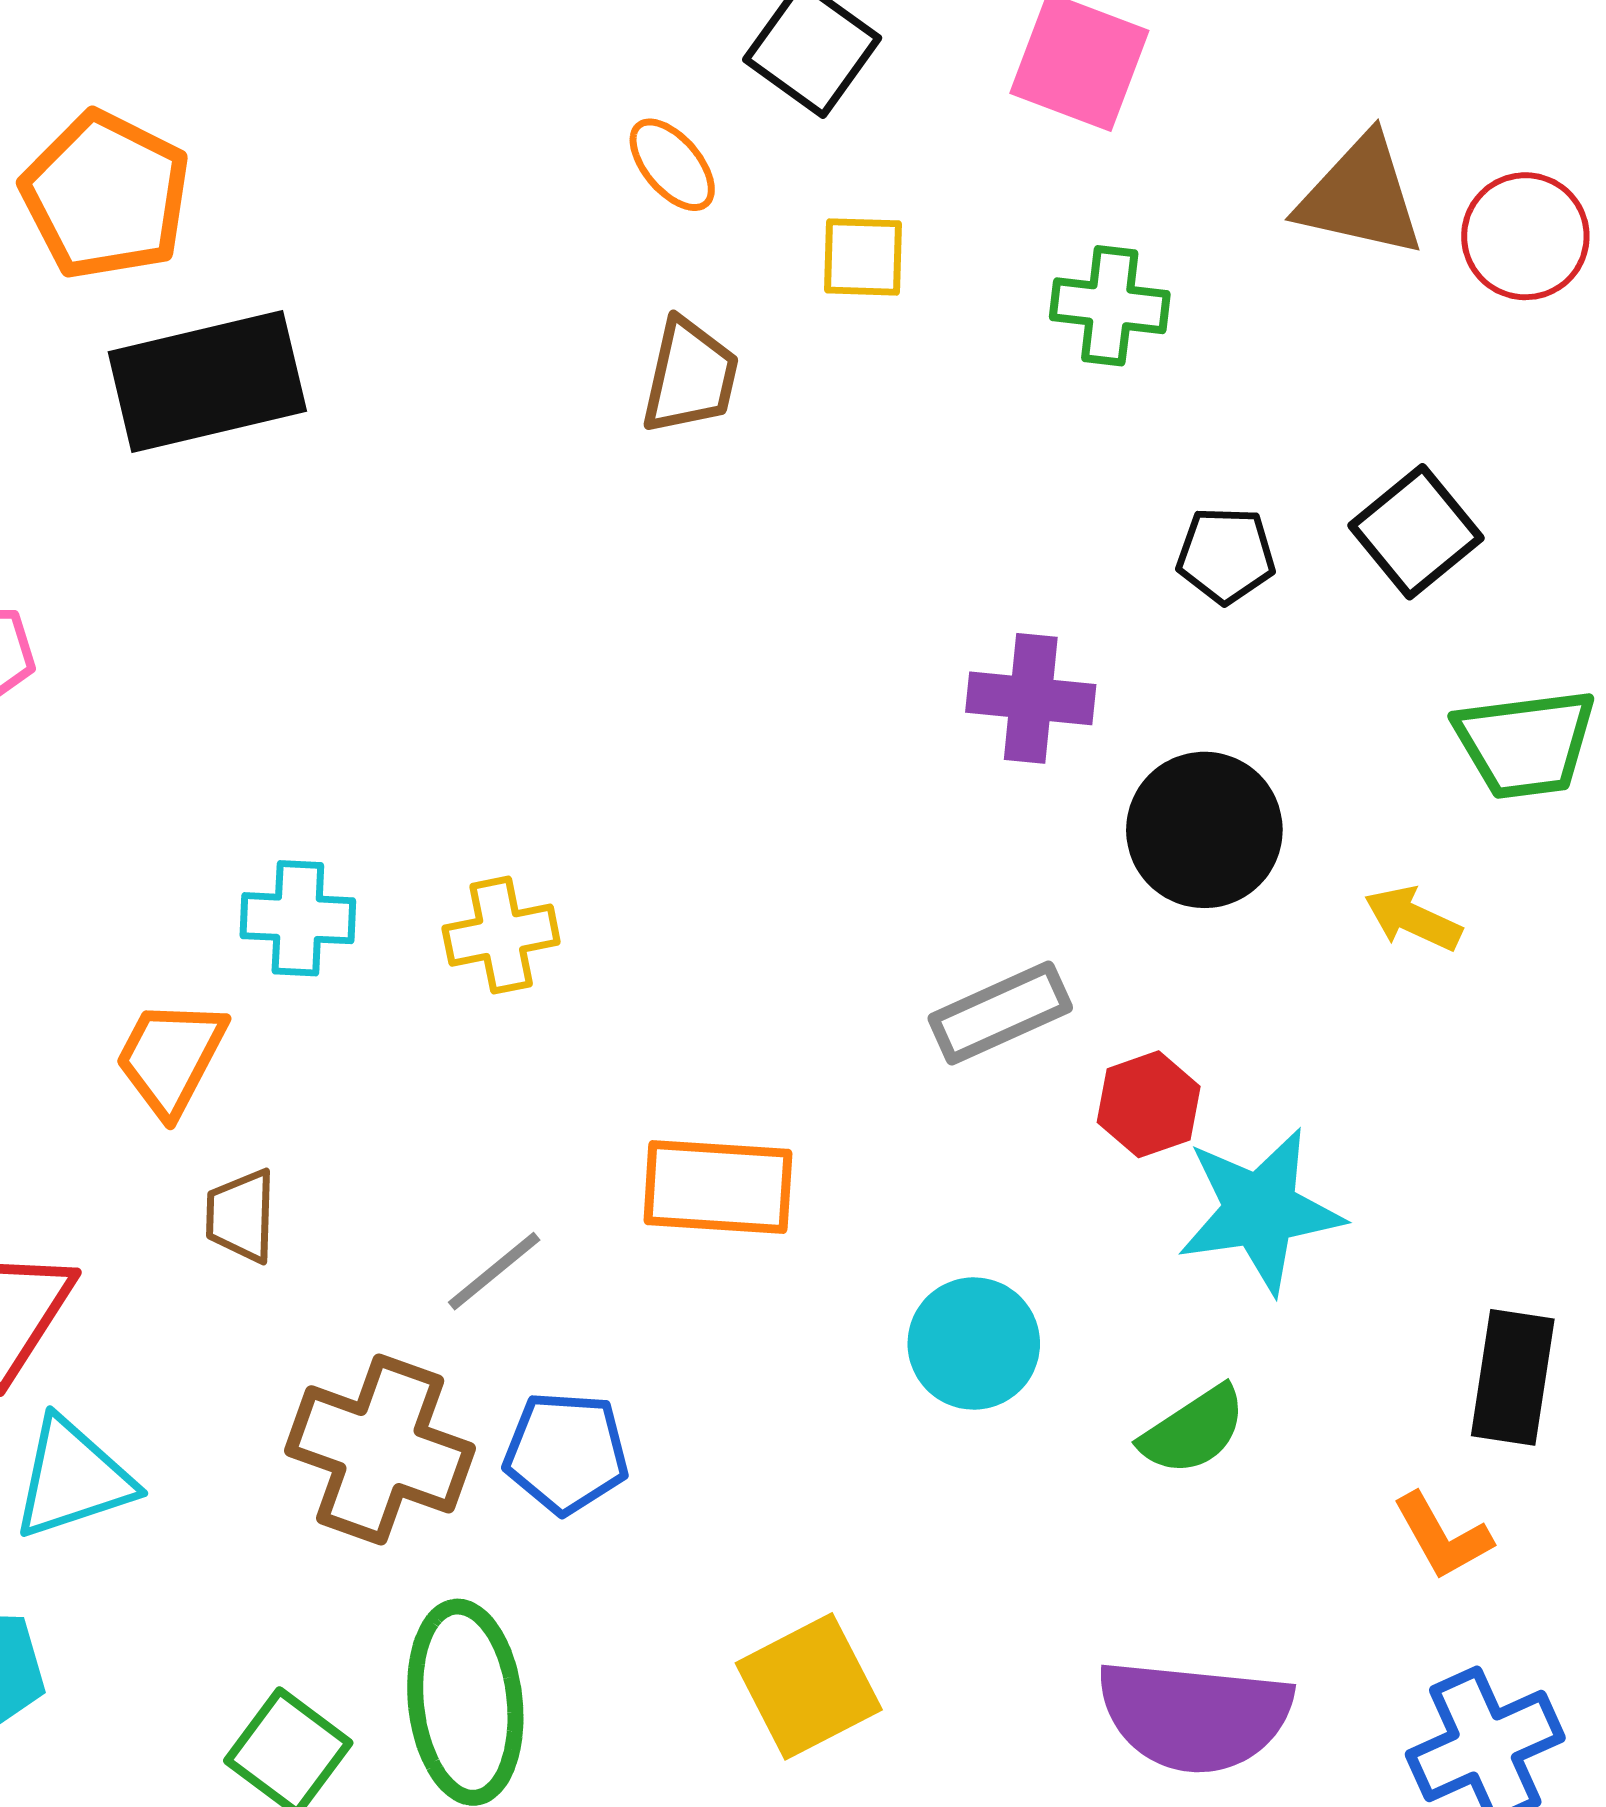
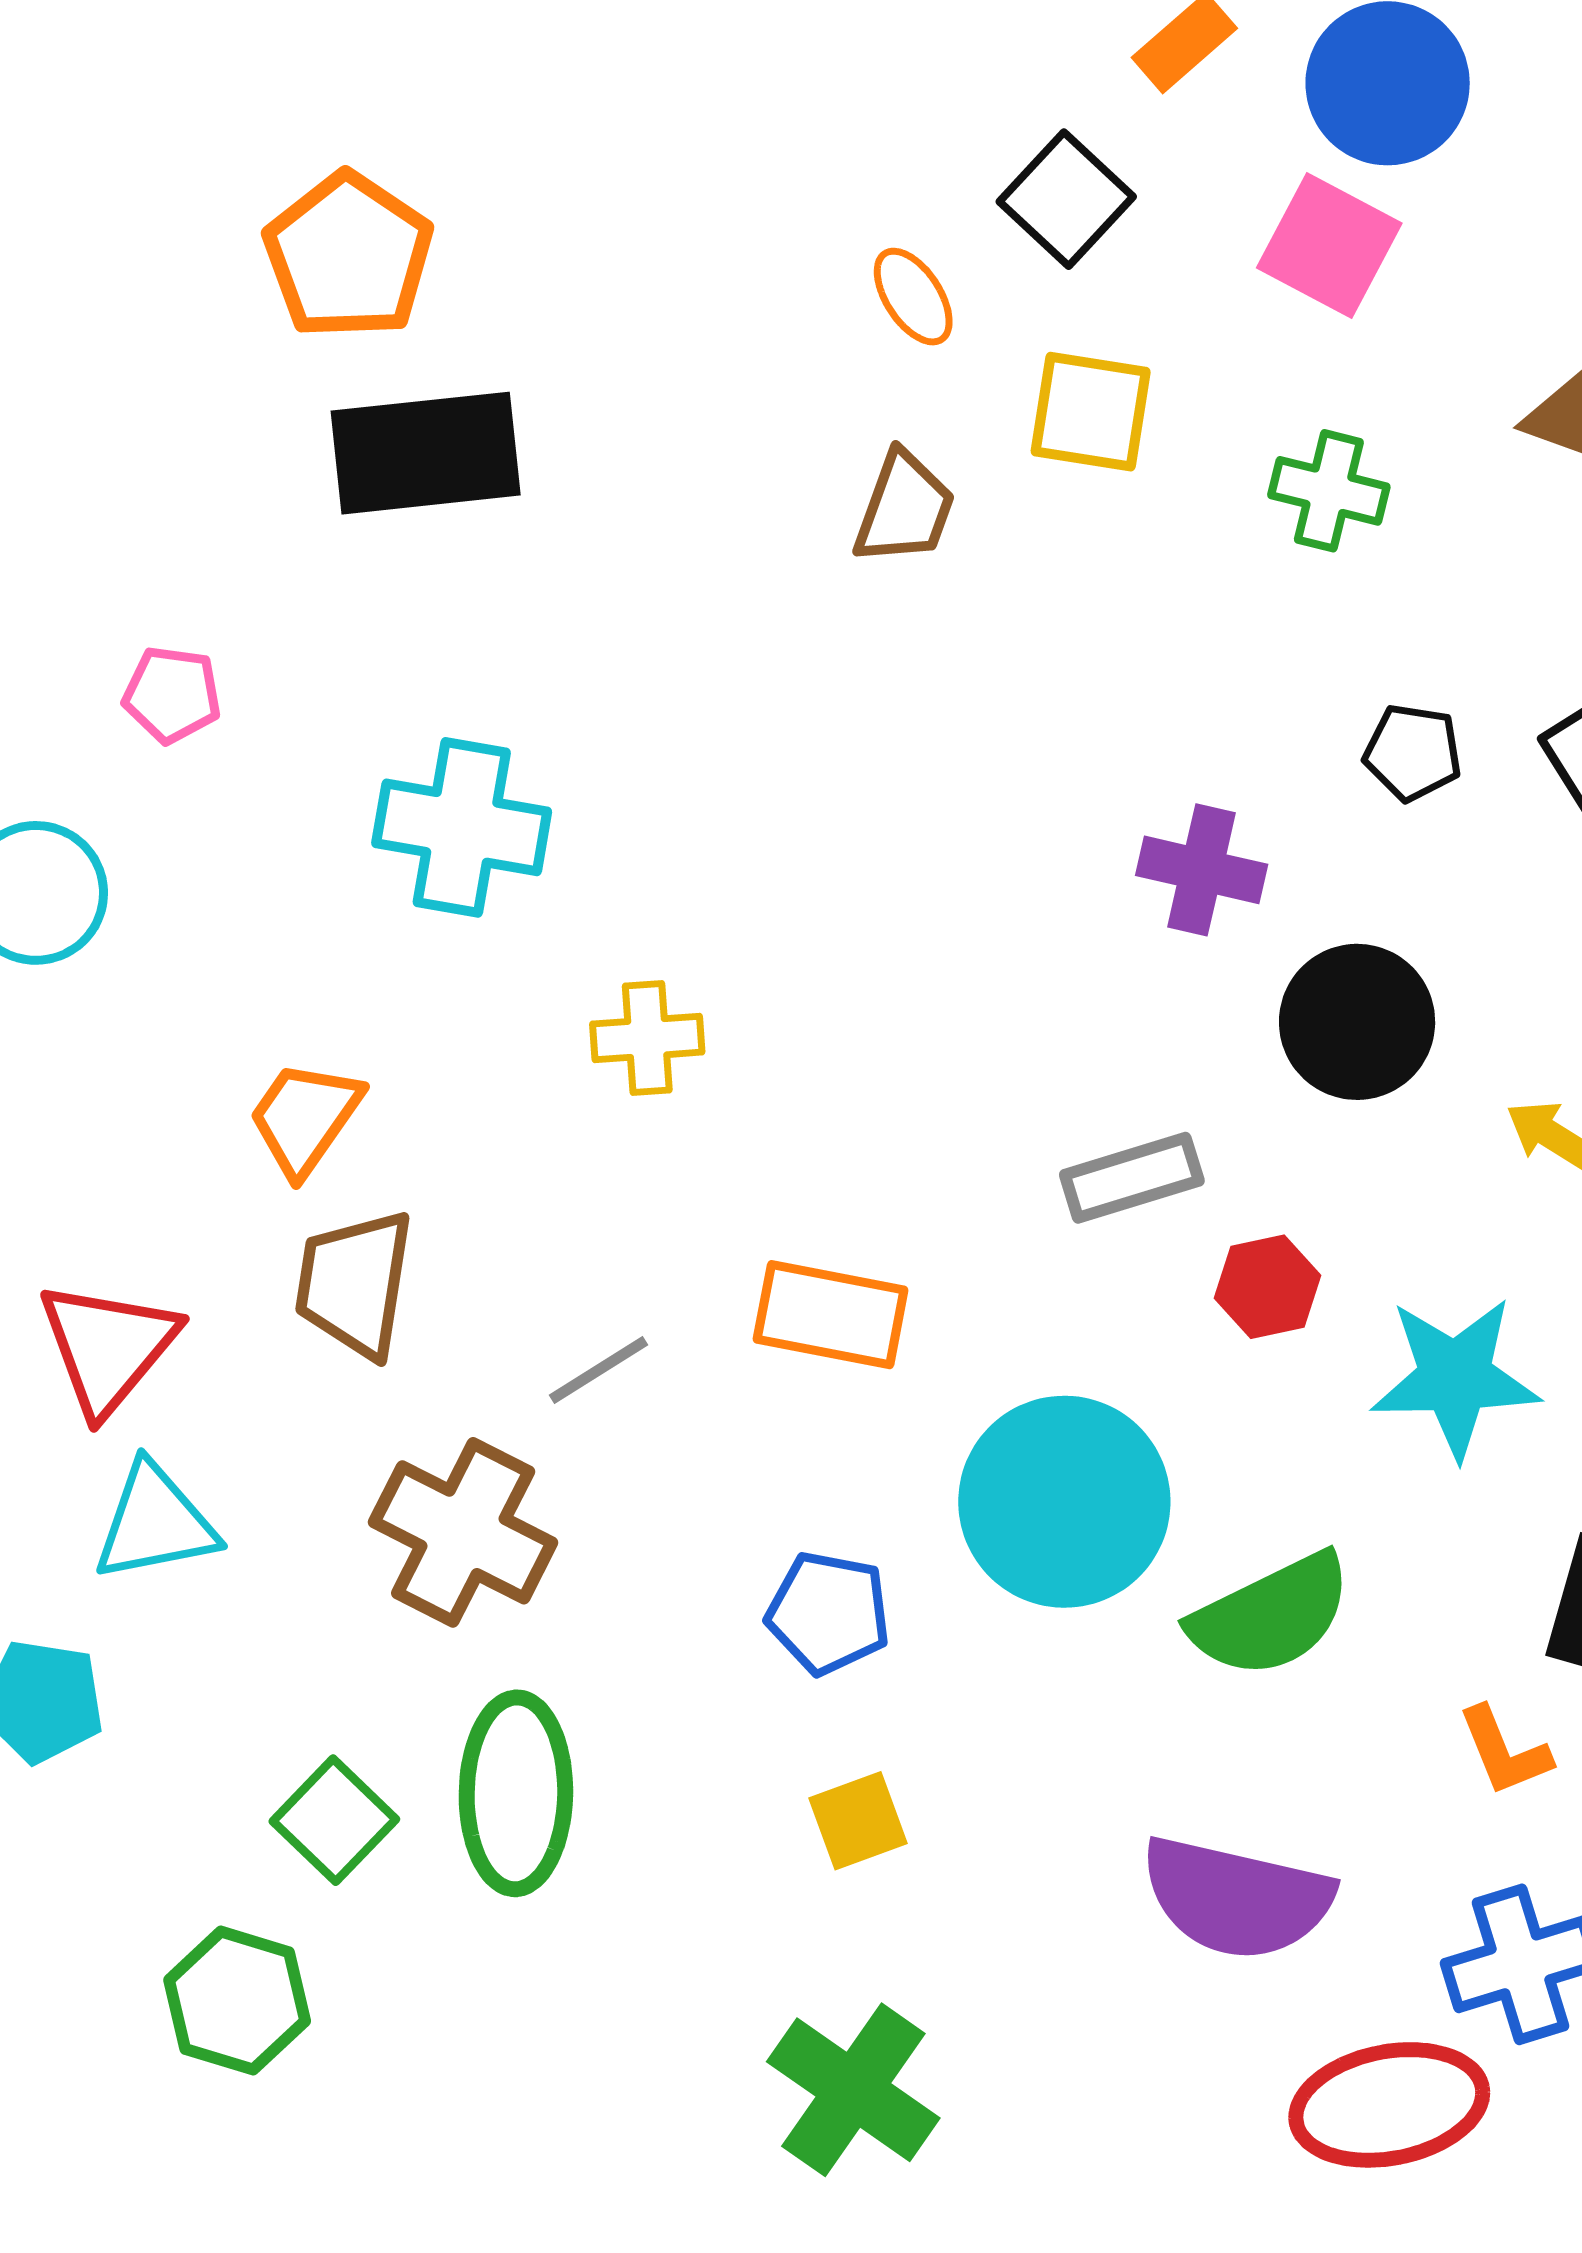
yellow square: (863, 257) -> (1091, 412), size x1.4
cyan cross: (298, 918) -> (462, 827), moved, size x1.5
cyan star: (1260, 1210) -> (1455, 1377), moved
brown trapezoid: (241, 1216) -> (355, 1284), size x1.6
cyan circle: (974, 1344) -> (1064, 1502), size x1.6
green semicircle: (1193, 1430) -> (1271, 1615), size x1.5
blue pentagon: (566, 1453) -> (828, 1613), moved
yellow square: (809, 1686) -> (858, 1821), size x0.7

